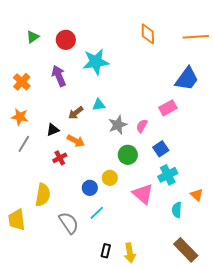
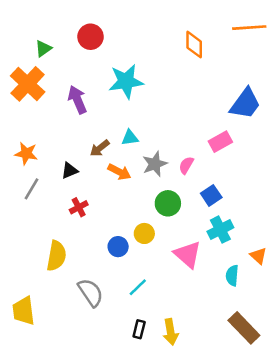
orange line: (196, 37) -> (249, 28), moved
red circle: (66, 40) -> (91, 37), moved
orange cross: (22, 82) -> (28, 84), moved, size x1.5
orange arrow: (76, 141) -> (119, 172), moved
cyan line: (97, 213) -> (138, 287), moved
yellow trapezoid: (17, 220) -> (24, 311), moved

